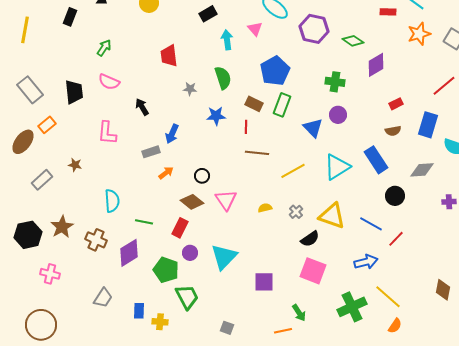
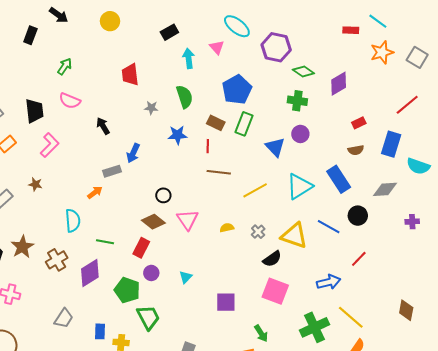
green diamond: (353, 41) -> (303, 72), moved
pink L-shape: (107, 133) -> (50, 145), moved, turned -140
orange arrow: (166, 173) -> (95, 192), moved
blue line: (371, 224) -> (329, 227), moved
brown cross: (96, 240) -> (57, 260), turned 35
cyan triangle: (224, 257) -> (186, 277), size x0.5

